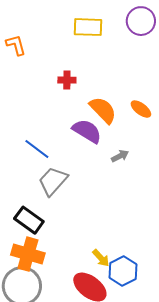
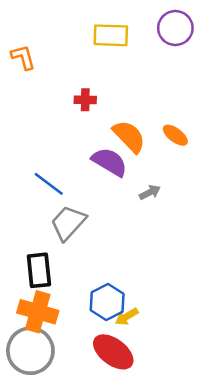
black rectangle: (29, 220) -> (39, 270), turned 48
yellow arrow: (101, 258) -> (127, 317), turned 102
blue hexagon: (123, 271) -> (107, 302), moved

